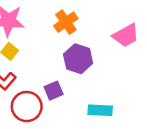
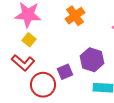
purple hexagon: (78, 59) -> (92, 60), moved

